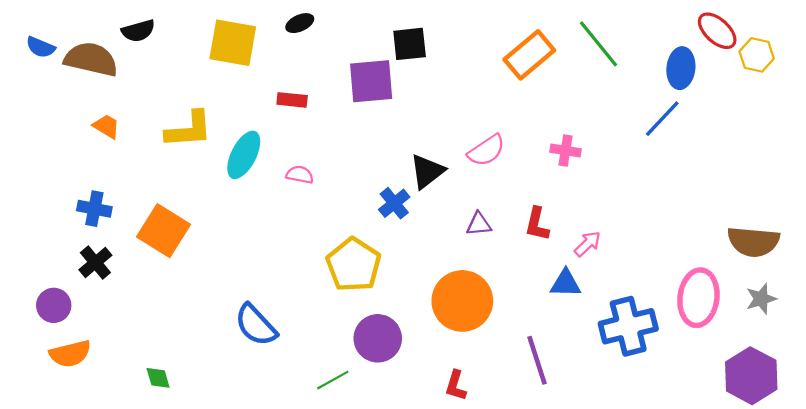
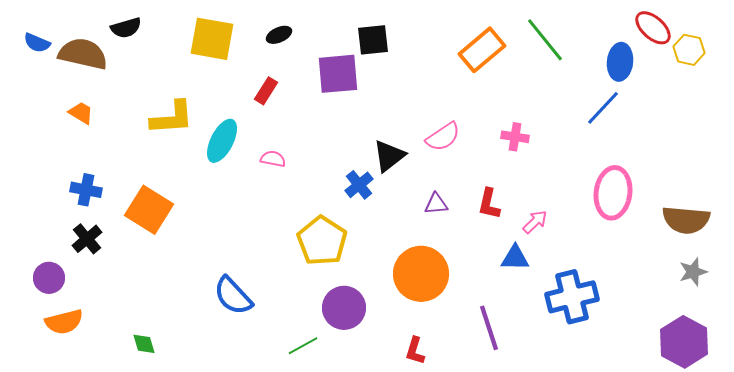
black ellipse: (300, 23) -> (279, 35), moved
red rectangle: (292, 100) -> (266, 91), turned -64
orange trapezoid: (106, 126) -> (81, 113), moved
pink ellipse: (698, 298) -> (613, 193), moved

